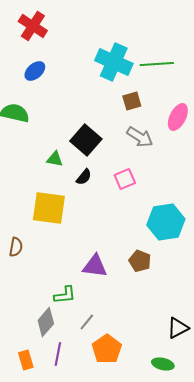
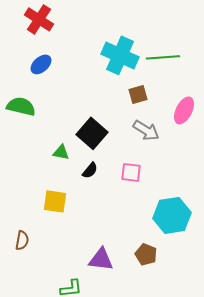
pink square: (125, 179) -> (131, 172), turned 30
yellow square: (49, 208) -> (55, 201), size x0.7

